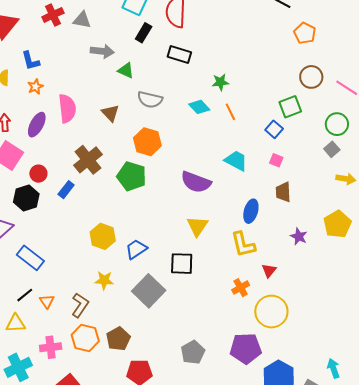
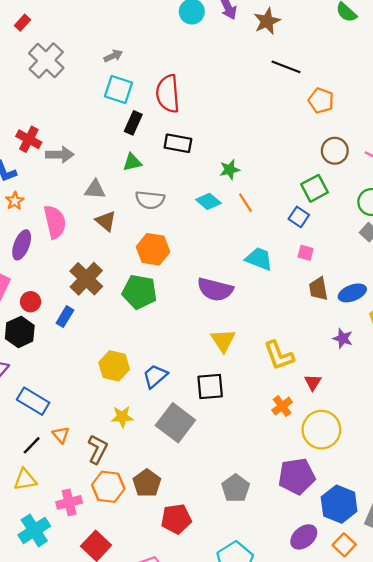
red cross: (53, 15) -> (29, 139), moved, turned -30
gray triangle: (82, 20) -> (95, 189), moved
gray arrow: (102, 51) -> (60, 155), moved
green triangle: (126, 70) -> (132, 162), moved, turned -30
blue ellipse: (251, 211) -> (352, 293), moved, turned 60
orange triangle: (47, 301) -> (61, 435), moved

